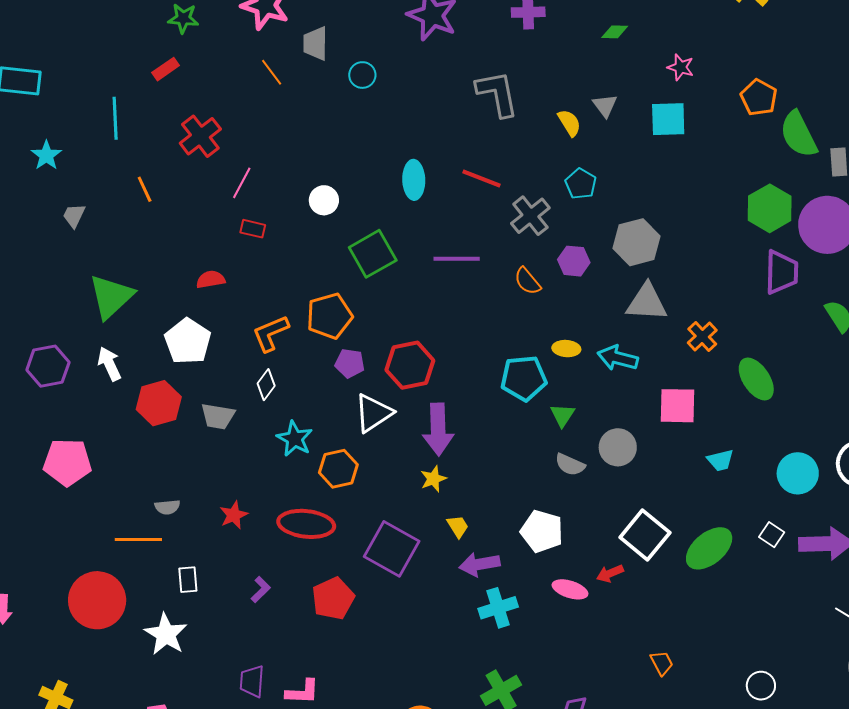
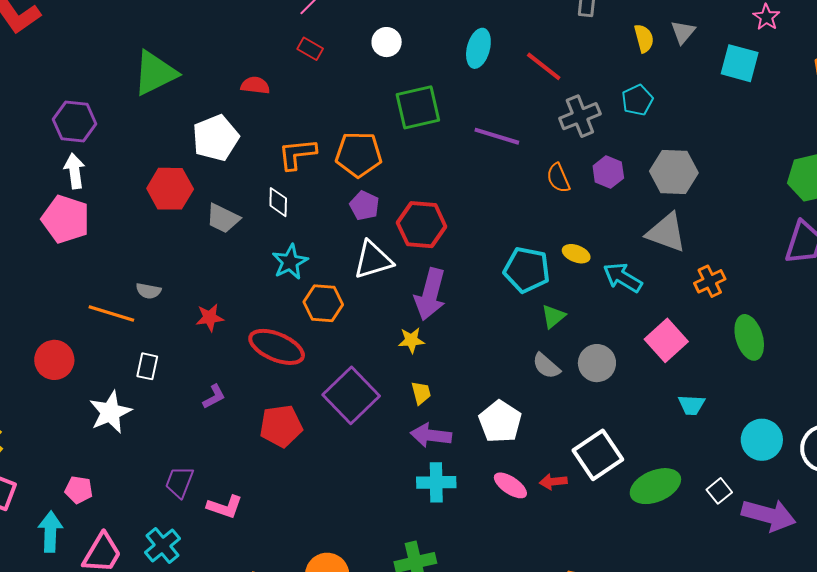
white arrow: (109, 364) -> (74, 171), moved
white diamond: (266, 385) -> (278, 202), turned -52
pink square: (678, 406) -> (666, 340), turned 30
red circle: (97, 600) -> (54, 360), size x0.7

